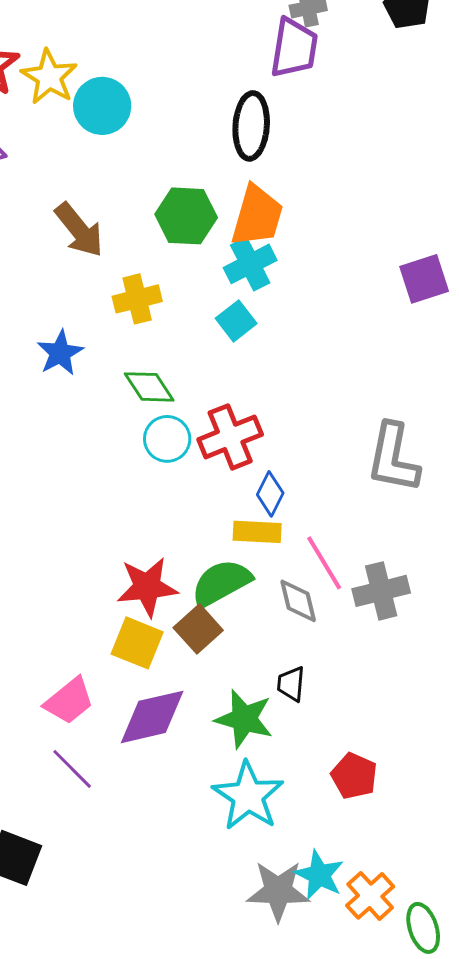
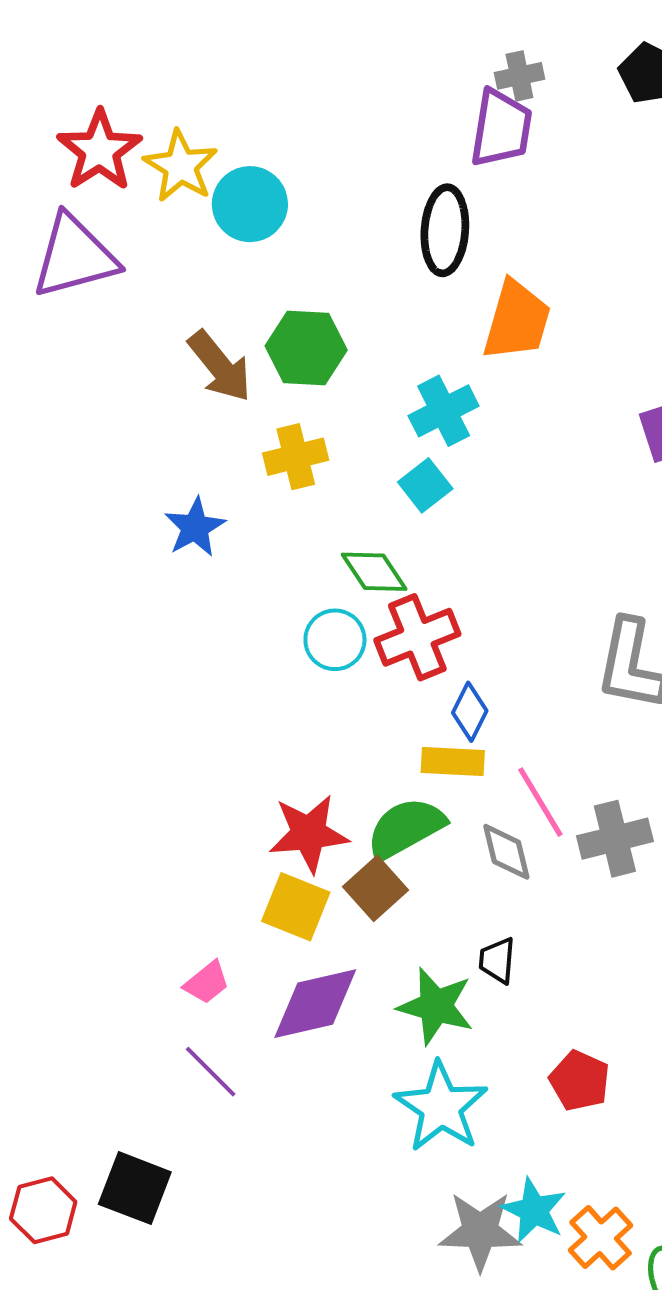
green hexagon: (186, 216) -> (306, 348), moved
orange trapezoid: (257, 216) -> (517, 321), moved
green diamond: (149, 387) -> (374, 572), moved
pink trapezoid: (69, 701) -> (207, 983), size x0.7

